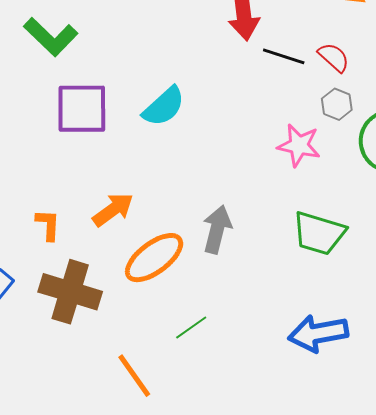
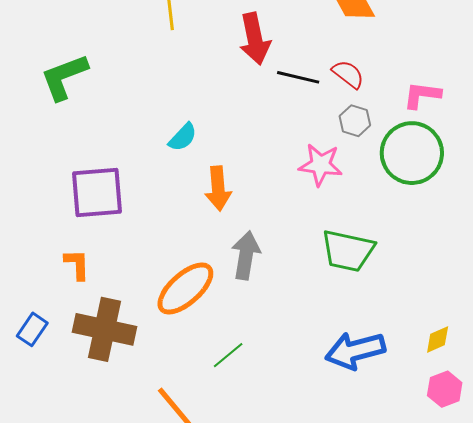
green L-shape: (51, 37) -> (64, 77), turned 120
cyan semicircle: (164, 107) -> (183, 137), size x0.7
purple square: (82, 109) -> (97, 193), moved
orange arrow: (113, 210) -> (218, 188), moved, turned 126

